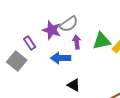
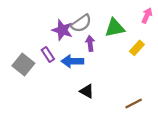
green triangle: (102, 41) -> (115, 28), moved
purple rectangle: (30, 43) -> (48, 55), moved

